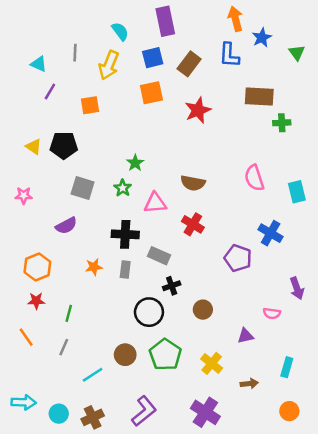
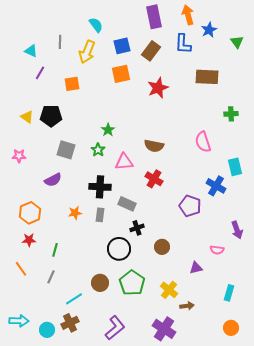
purple rectangle: (165, 21) -> (154, 17), moved
green cross: (282, 123) -> (231, 114), moved
cyan rectangle: (297, 192) -> (235, 167), moved
brown arrow: (249, 384) -> (187, 306), moved
brown cross: (93, 417) -> (70, 323), moved

